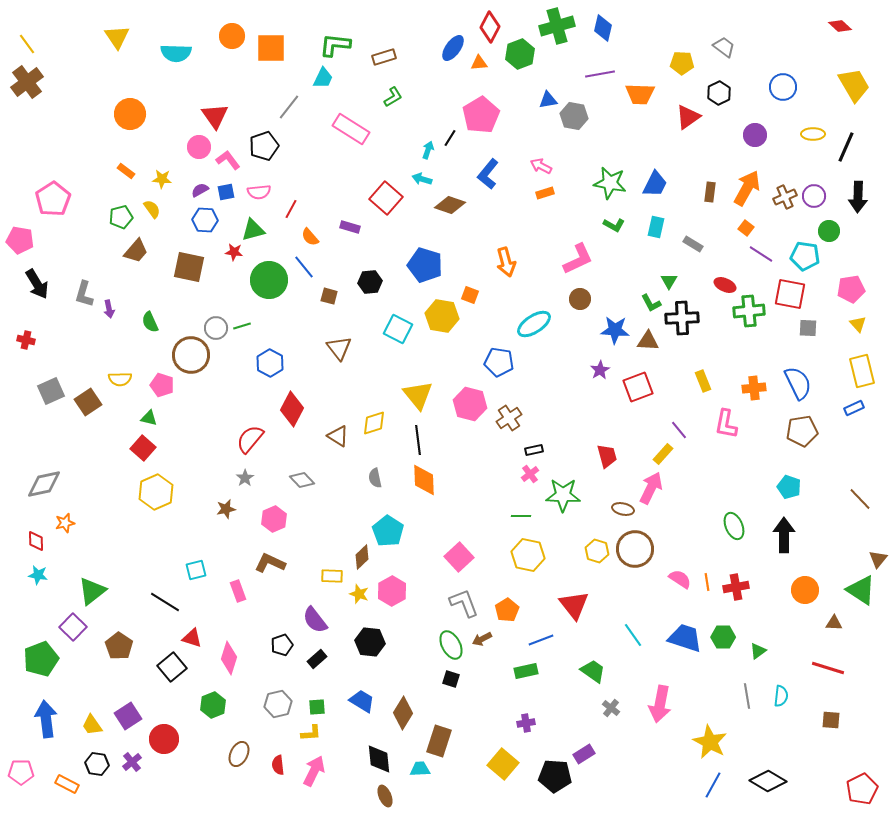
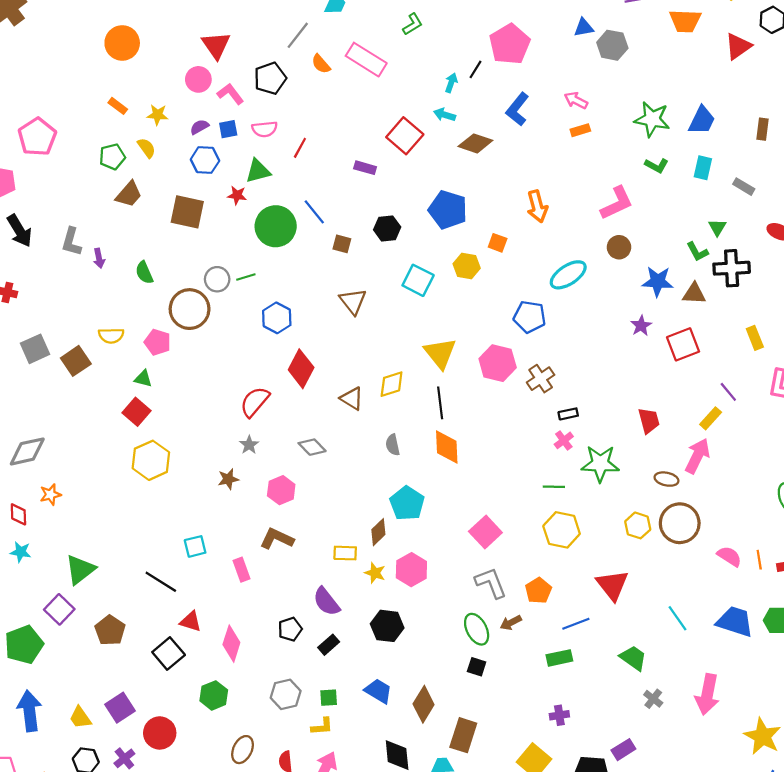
orange semicircle: (310, 237) -> (321, 64), moved
yellow hexagon: (442, 316) -> (467, 266), size x0.7

